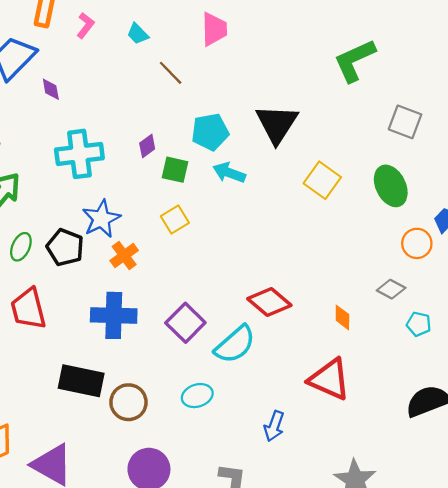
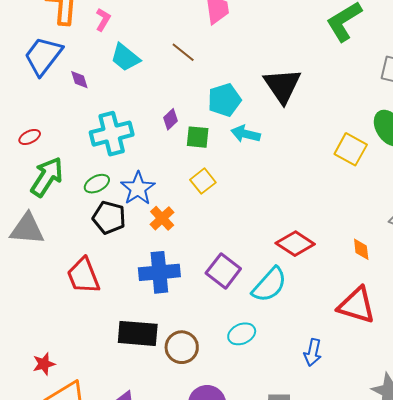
cyan trapezoid: (138, 34) -> (125, 57), moved, size x1.5
yellow square: (322, 180) -> (351, 149), moved
green ellipse: (21, 247) -> (97, 184), moved, turned 45

